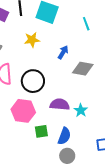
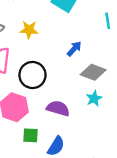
yellow star: (32, 40) -> (29, 30), moved
cyan star: (81, 110) -> (94, 98), moved

